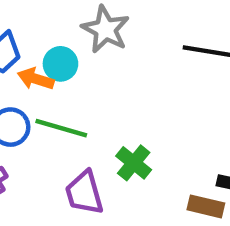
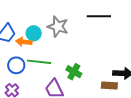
gray star: (105, 29) -> (58, 27), moved

